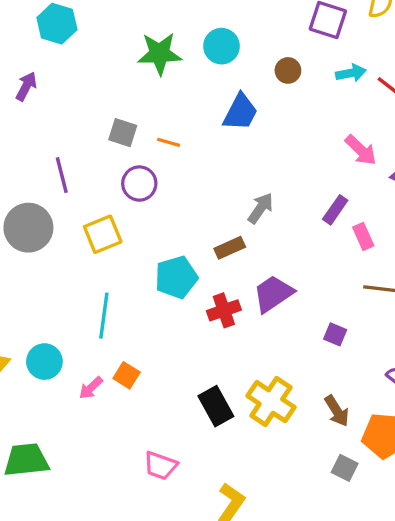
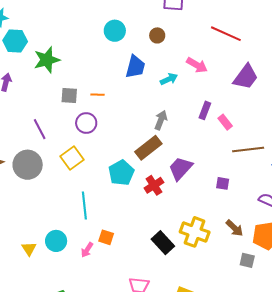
green star: (160, 54) -> (47, 60), moved
cyan arrow: (351, 73) -> (169, 79), moved
pink arrow: (361, 150) -> (197, 65), moved
brown rectangle: (230, 248) -> (148, 148), size x1.5

